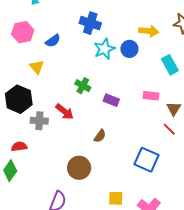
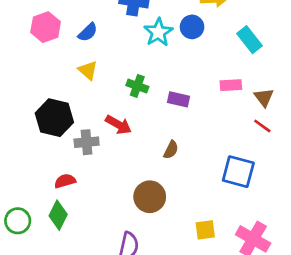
yellow triangle: (37, 67) -> (88, 70), moved

